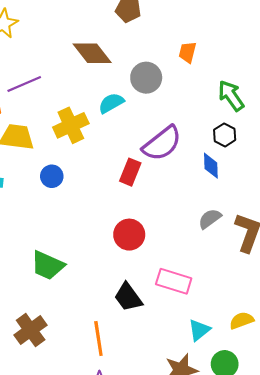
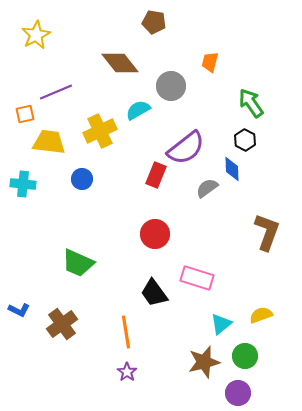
gray semicircle: (210, 219) -> (207, 188), moved

